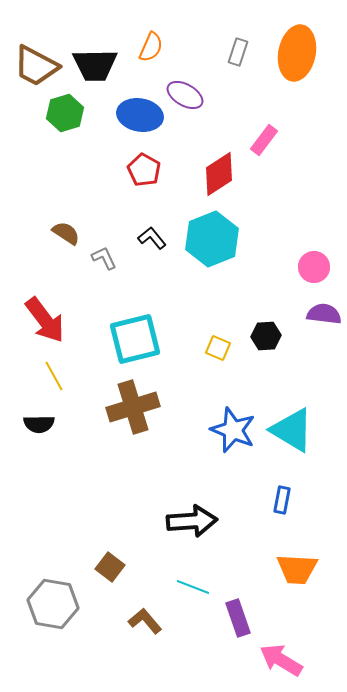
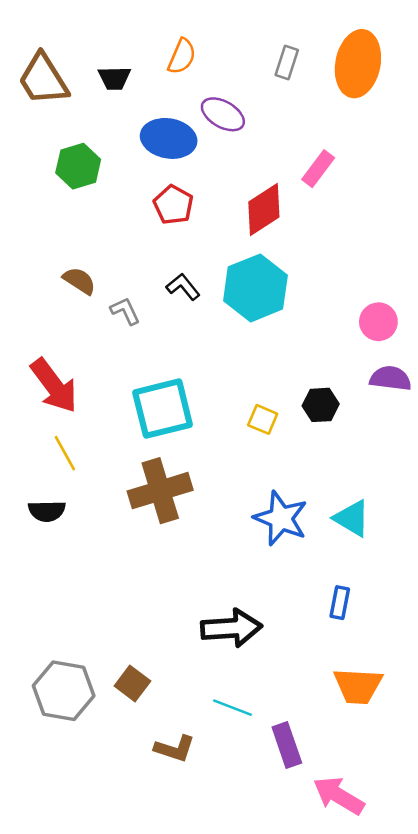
black trapezoid: (95, 65) -> (114, 78), size x0.6
brown trapezoid: (36, 66) -> (43, 79), turned 30
green hexagon: (65, 113) -> (78, 166), moved
cyan triangle: (292, 430) -> (352, 518), size x0.7
gray hexagon: (53, 604) -> (64, 691), moved
brown L-shape: (145, 621) -> (175, 749), turned 148

